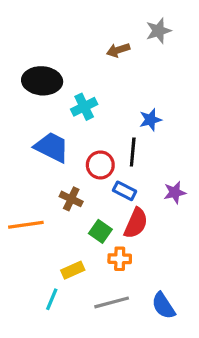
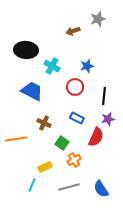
cyan cross: (84, 107) -> (52, 66), turned -35
blue star: (150, 120) -> (87, 66), moved
black line: (133, 152) -> (104, 96), moved
red circle: (100, 165) -> (75, 87), moved
red semicircle: (136, 223) -> (96, 137), moved
orange cross: (120, 259) -> (74, 160), turned -32

